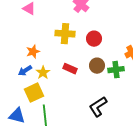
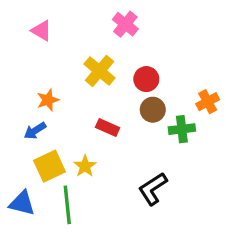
yellow cross: (65, 34) -> (100, 71), turned 36
brown circle: (97, 66) -> (153, 110), moved
yellow star: (43, 73) -> (85, 166), moved

